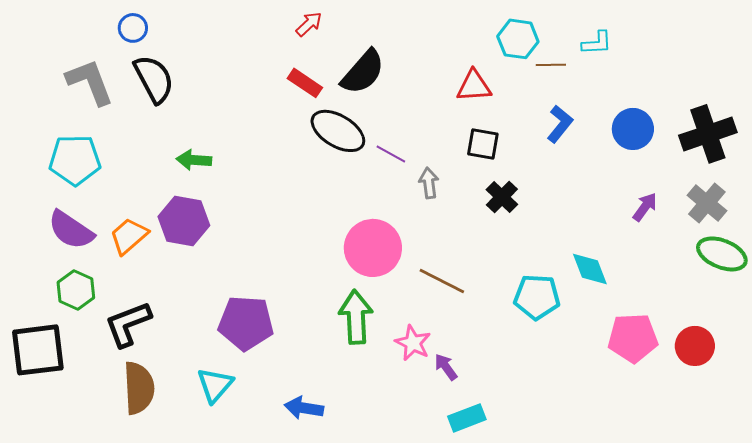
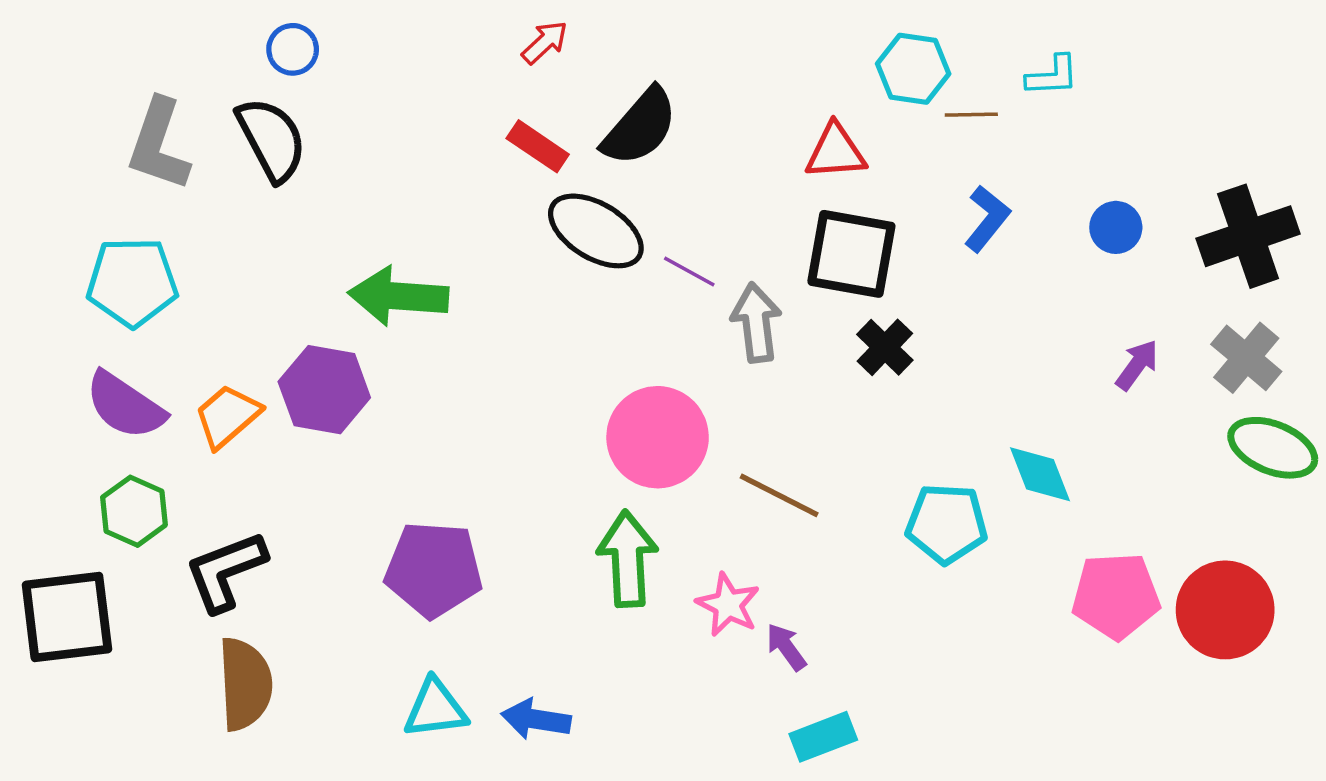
blue circle: (133, 28) -> (293, 49), moved
gray L-shape: (90, 82) -> (159, 145), turned -140
blue circle: (633, 129) -> (1116, 227), size x0.7
black square: (483, 144) -> (851, 254), size x1.6
green arrow: (194, 160) -> (398, 296), moved, size x1.6
gray arrow: (429, 183) -> (756, 323), size x1.4
red circle: (695, 346) -> (1225, 610), size x1.4
cyan triangle: (215, 385) -> (435, 709), moved, turned 42

